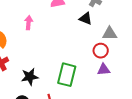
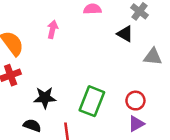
red circle: (101, 51) -> (135, 101), moved
purple triangle: (104, 70) -> (136, 124), moved, turned -32

